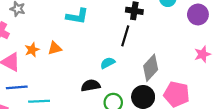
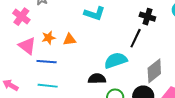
cyan semicircle: (108, 63) -> (116, 60), size x1.6
blue line: (17, 87) -> (47, 62), moved

